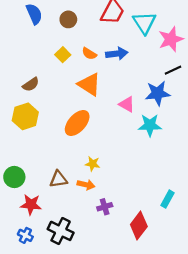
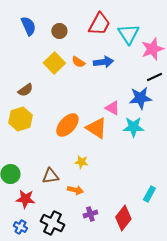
yellow square: (63, 55) -> (54, 63), size x1.5
orange triangle: (89, 84) -> (96, 128), moved
orange arrow: (86, 185) -> (75, 190), moved
purple cross: (105, 207) -> (90, 214), moved

